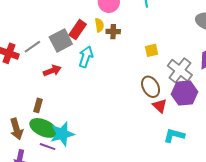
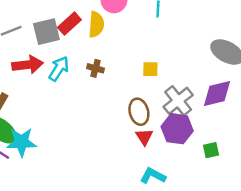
yellow semicircle: (99, 25) -> (96, 24), size x1.5
brown cross: (113, 32) -> (96, 68), moved
cyan arrow: (86, 57) -> (59, 69), moved
red arrow: (52, 71) -> (28, 65), size x1.4

